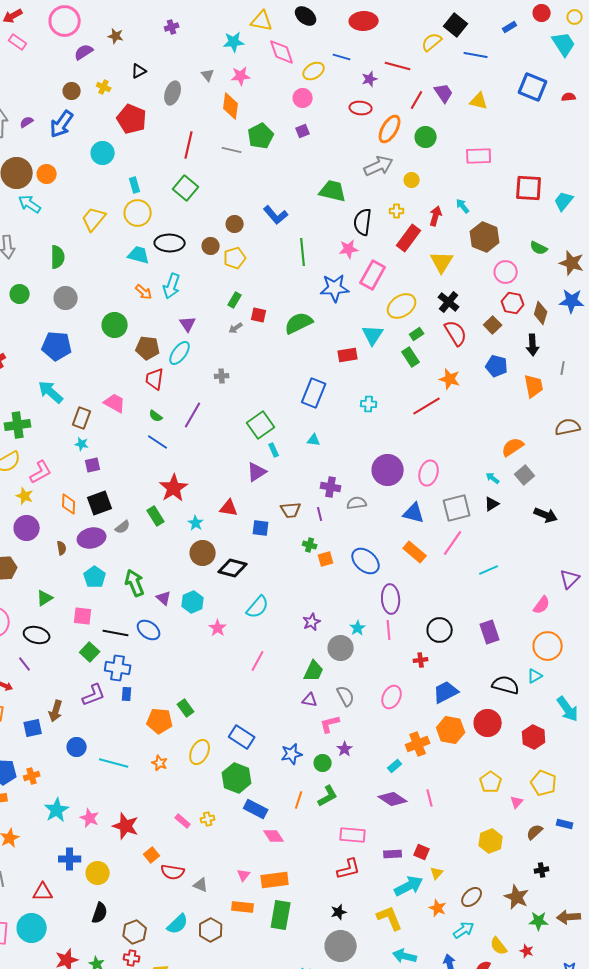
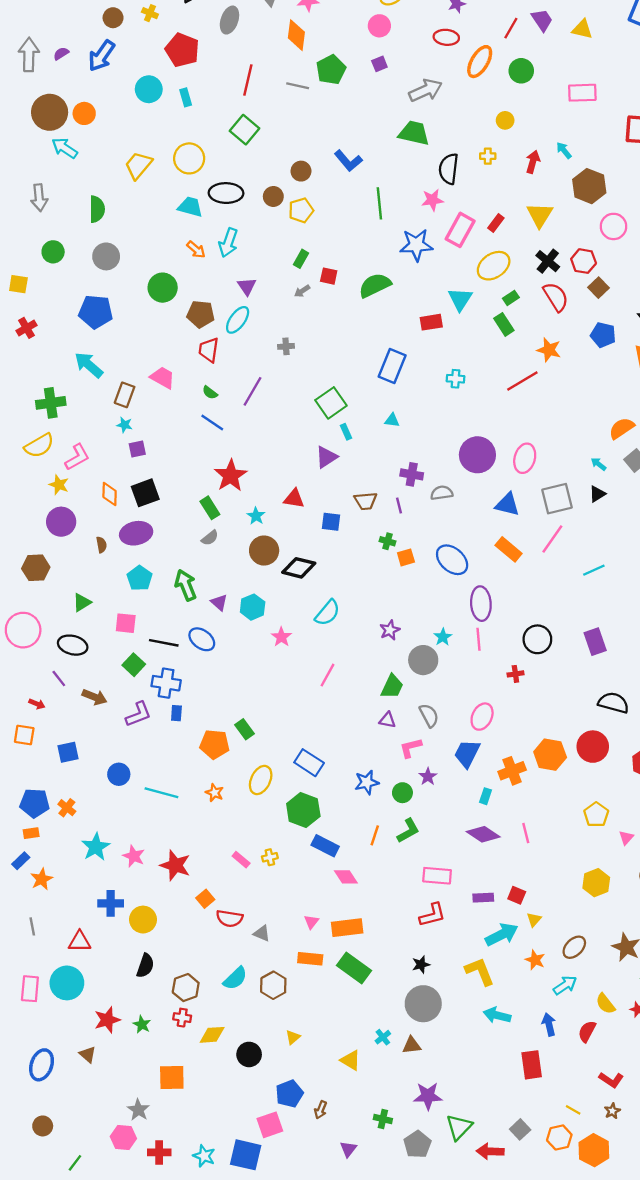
gray arrow: (379, 166) -> (426, 90), moved
cyan rectangle: (135, 185) -> (186, 97), moved
red rectangle: (409, 238) -> (496, 223), moved, size x0.6
red hexagon: (513, 303) -> (584, 261), moved
gray semicircle: (123, 527) -> (210, 538), moved
blue trapezoid: (446, 692) -> (467, 753), moved, turned -36
brown arrow: (56, 711) -> (95, 697), moved, turned -85
cyan rectangle: (395, 766) -> (485, 796), turned -32
orange cross: (32, 776) -> (67, 808), turned -35
green rectangle: (281, 915) -> (354, 968), turned -64

